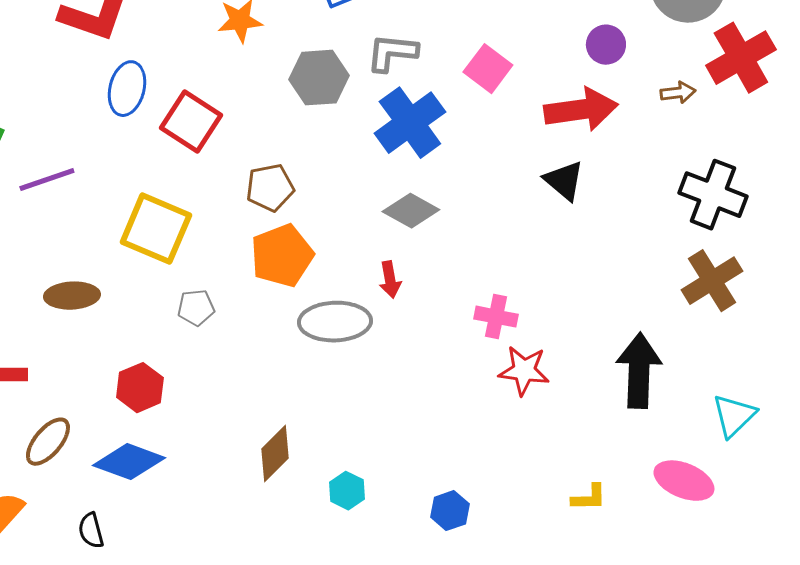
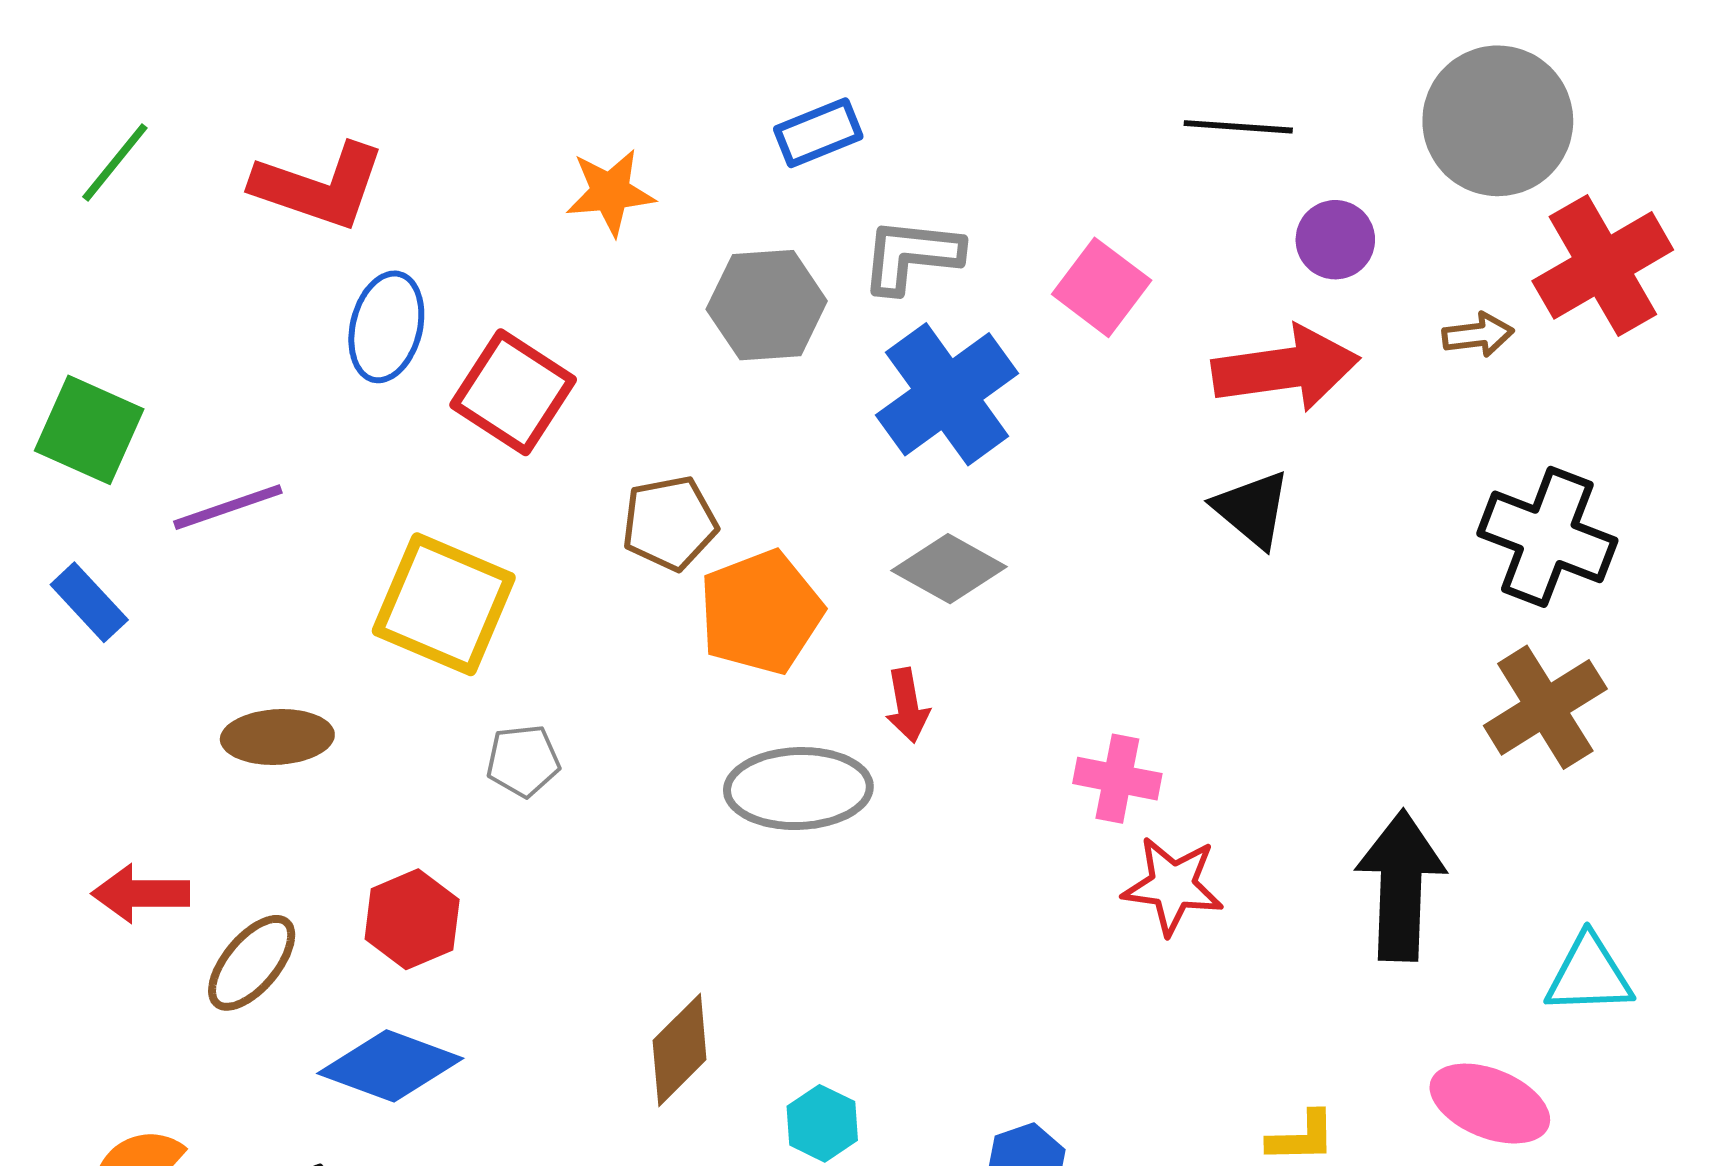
orange pentagon: (282, 256) -> (761, 612), moved
cyan triangle: (734, 416) -> (1589, 975), turned 42
brown ellipse: (48, 442) -> (252, 963), moved

